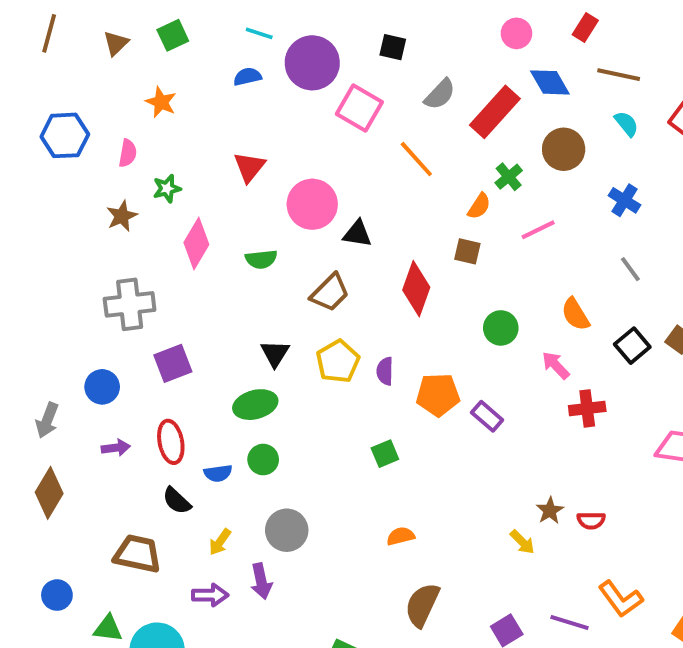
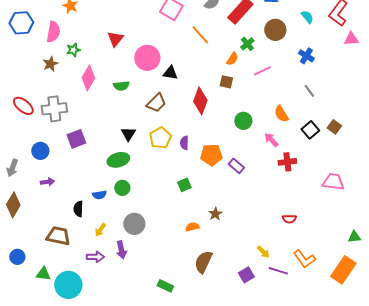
pink semicircle: (128, 153) -> (53, 32), size x1.5
red ellipse: (171, 442) -> (23, 106), moved, turned -40
black semicircle: (177, 501) -> (78, 209), turned 49
brown star: (550, 511) -> (215, 214), moved
yellow arrow: (522, 542) -> (263, 252), moved

